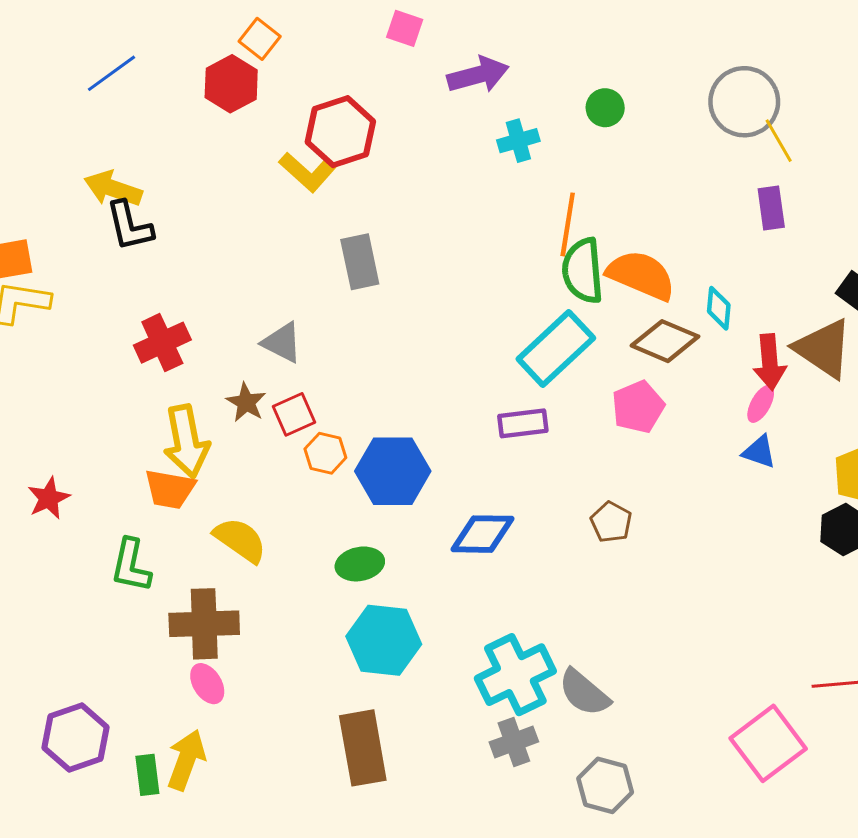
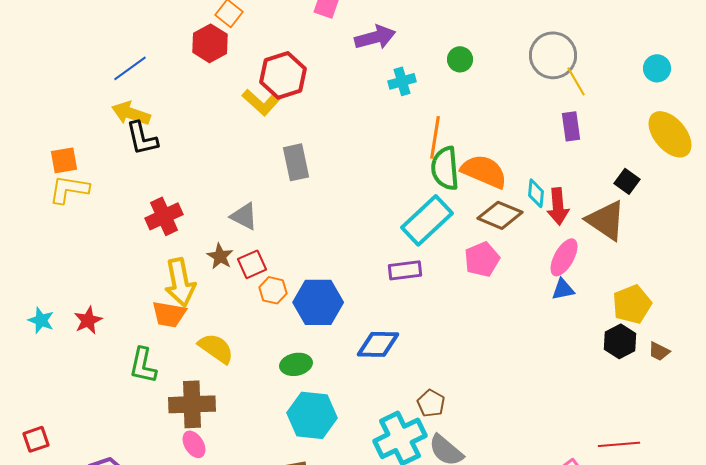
blue line: (111, 73) -> (130, 68), moved
red arrow: (770, 362) -> (558, 206), moved
pink ellipse: (761, 404) -> (564, 257), size x1.5
blue triangle: (759, 452) -> (563, 289), turned -30
brown pentagon: (611, 522) -> (431, 403), moved

